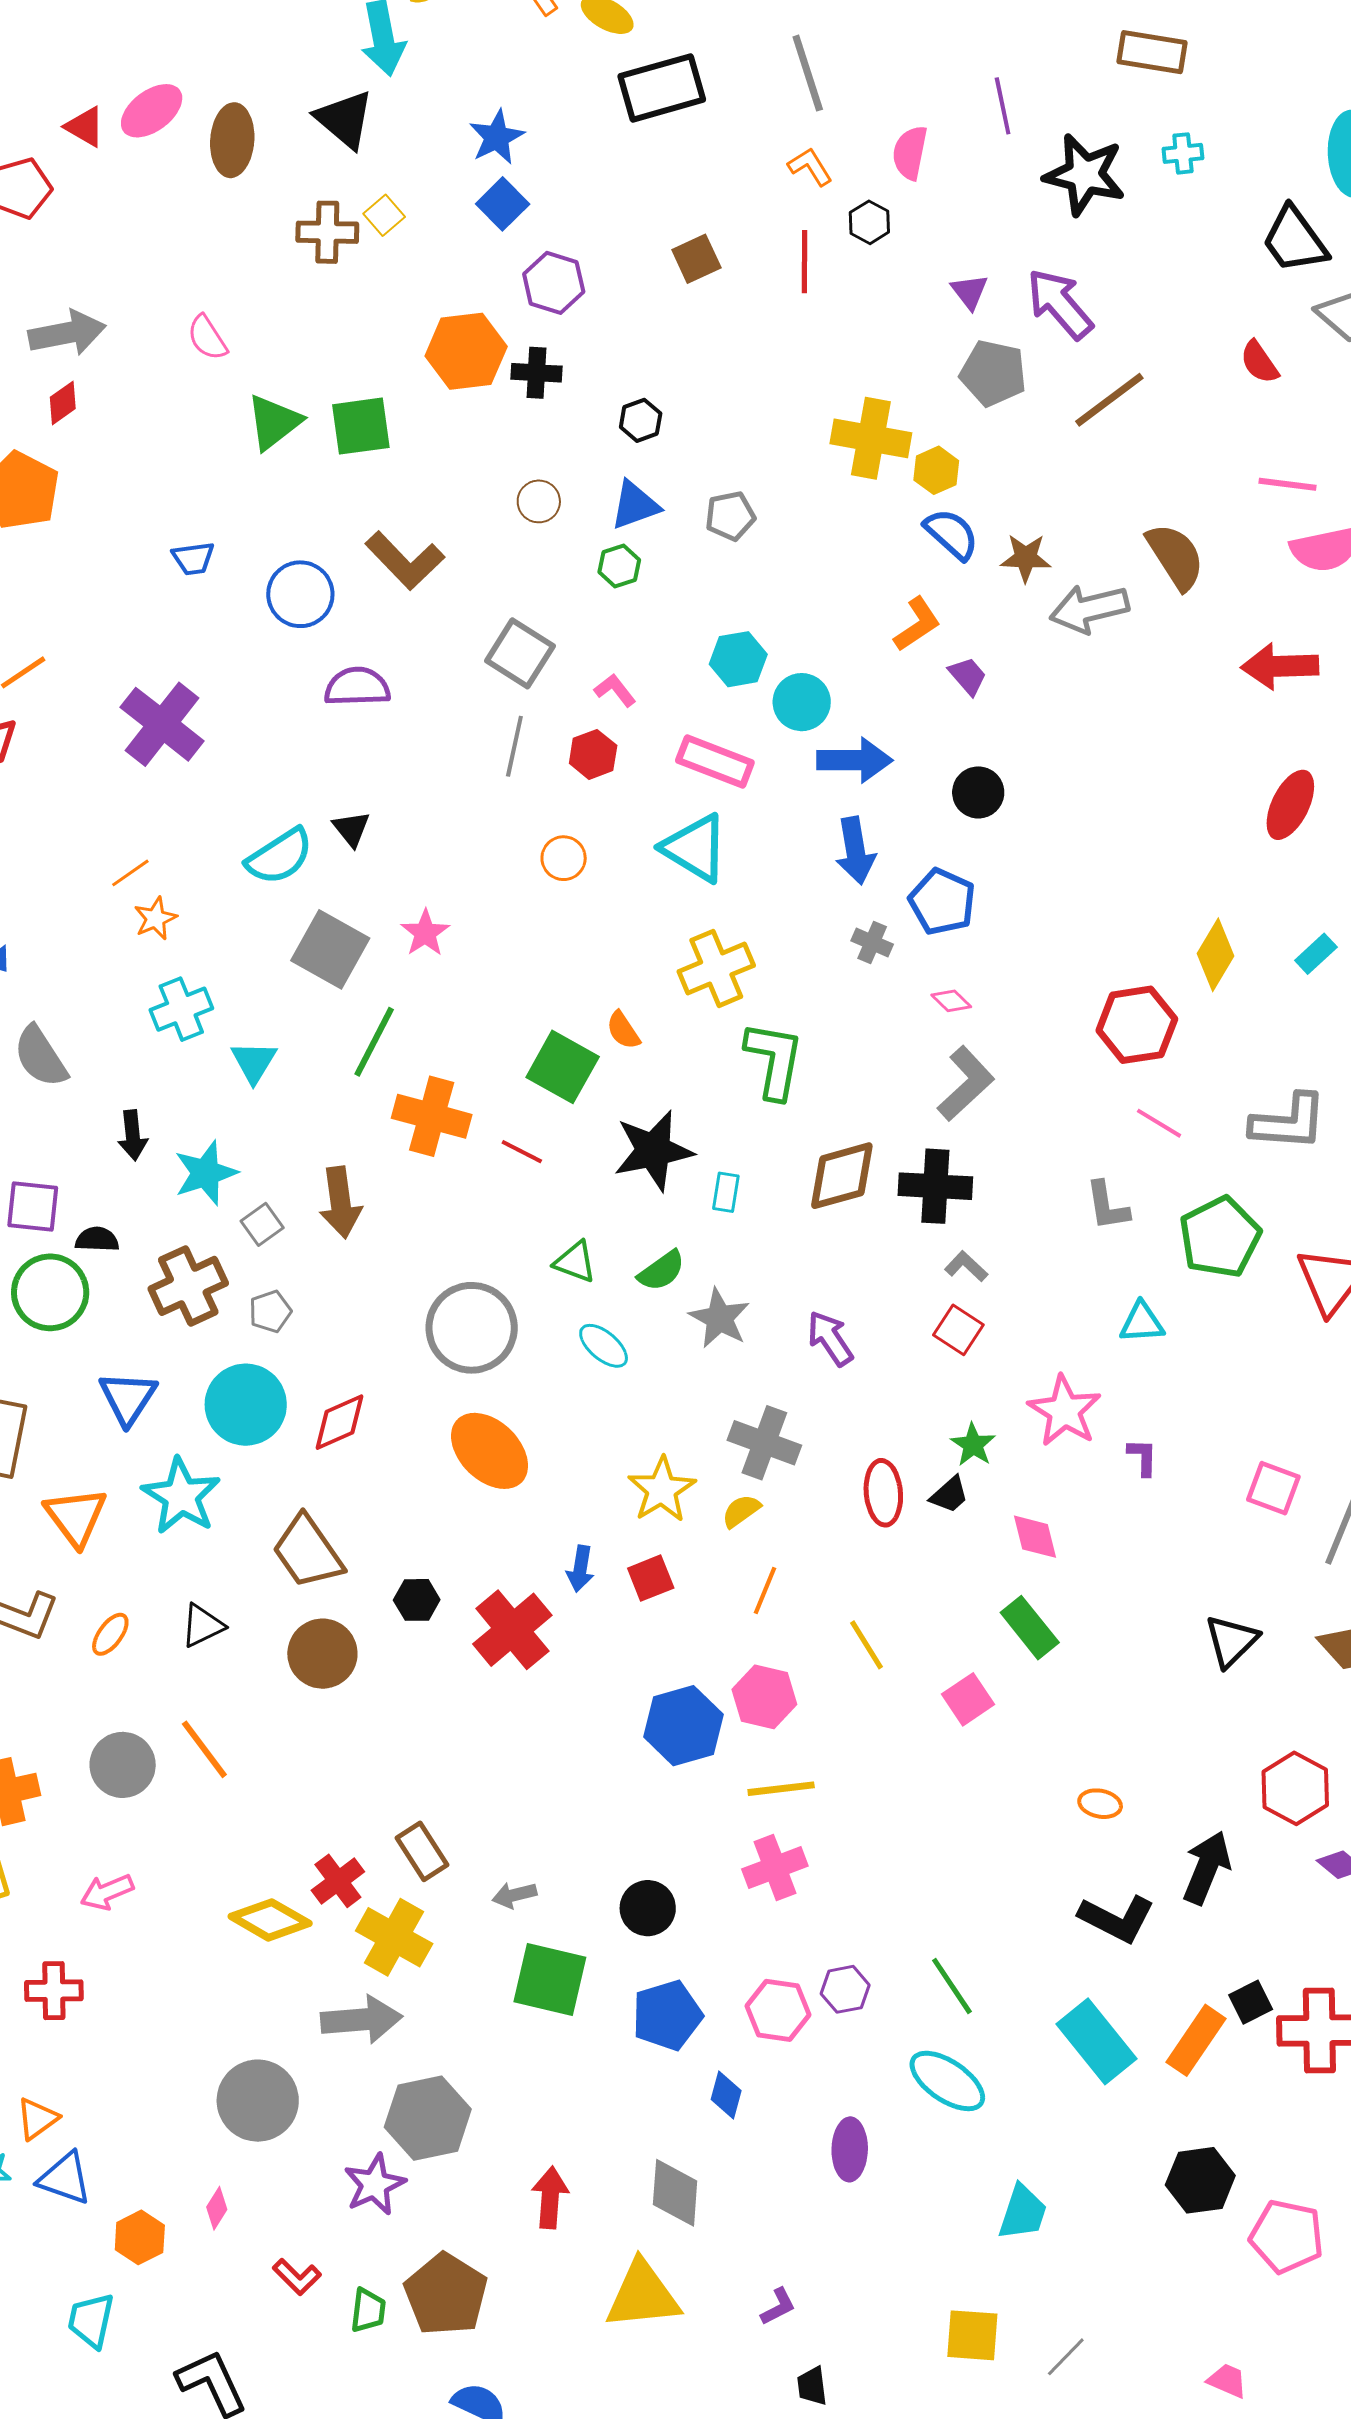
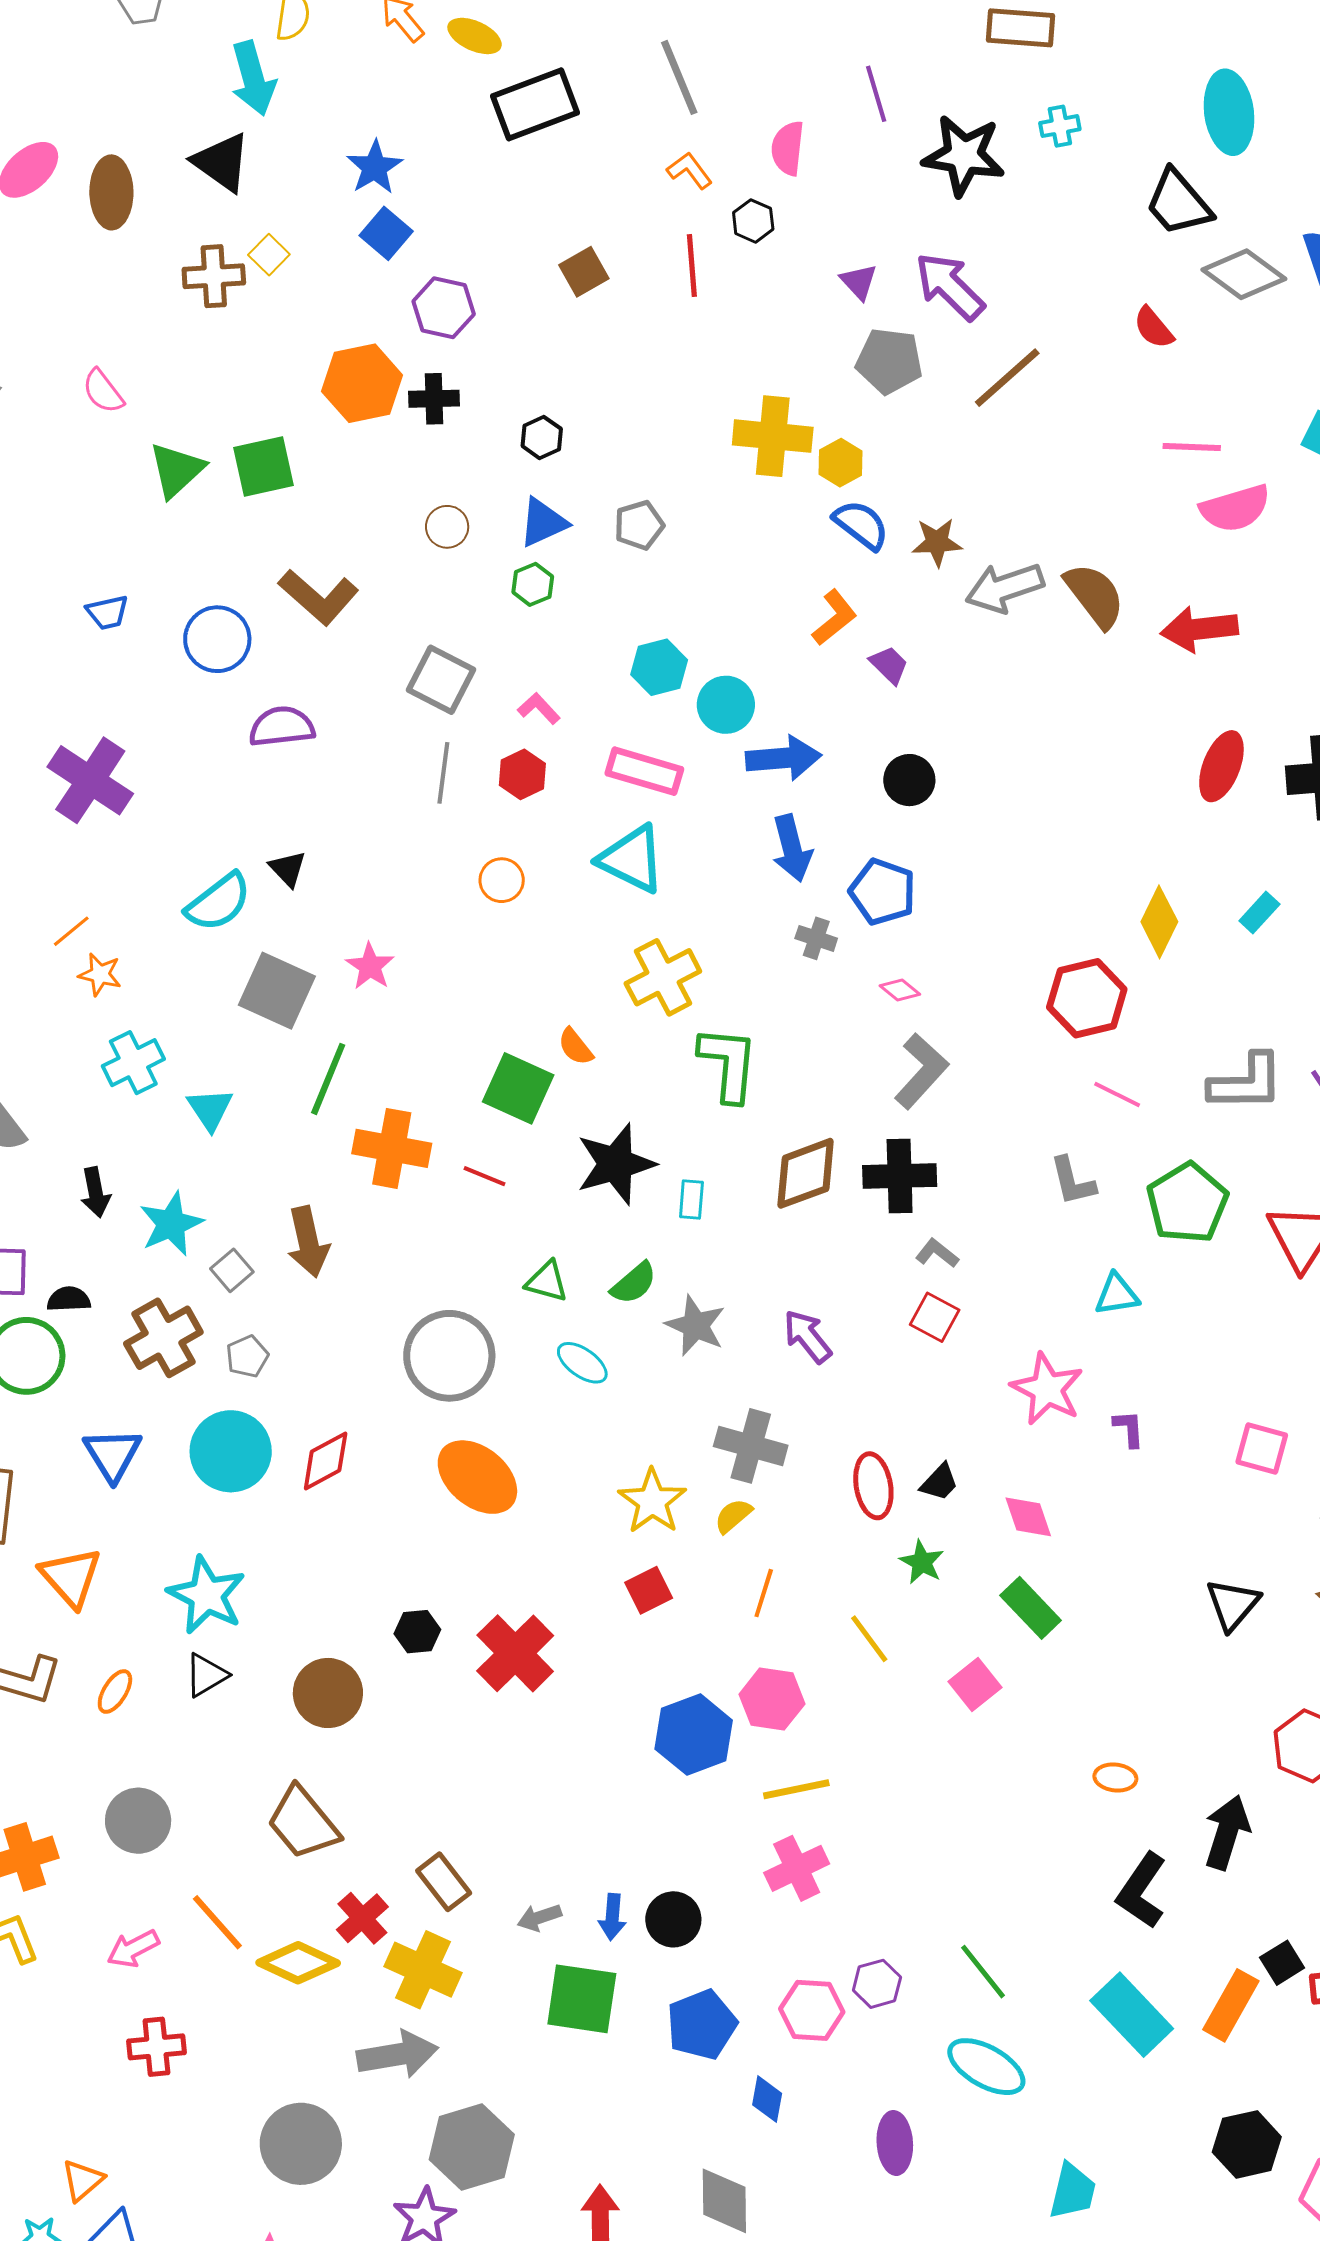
brown semicircle: (1175, 556) -> (1095, 595), moved
orange star: (155, 918) -> (100, 974), turned -30
green star: (973, 1445) -> (922, 1562), moved
cyan star: (181, 1496) -> (207, 1595), moved
brown trapezoid: (308, 1552) -> (303, 1823), moved
blue arrow: (580, 1569) -> (612, 1917), moved
orange line: (204, 1749) -> (217, 1922), moved
black L-shape: (1117, 1919) -> (1142, 1891), turned 102
red cross: (54, 1991) -> (156, 2047), moved

